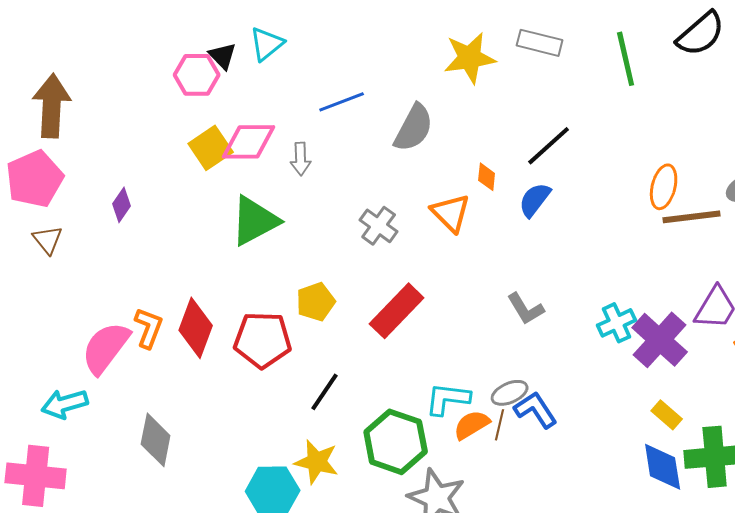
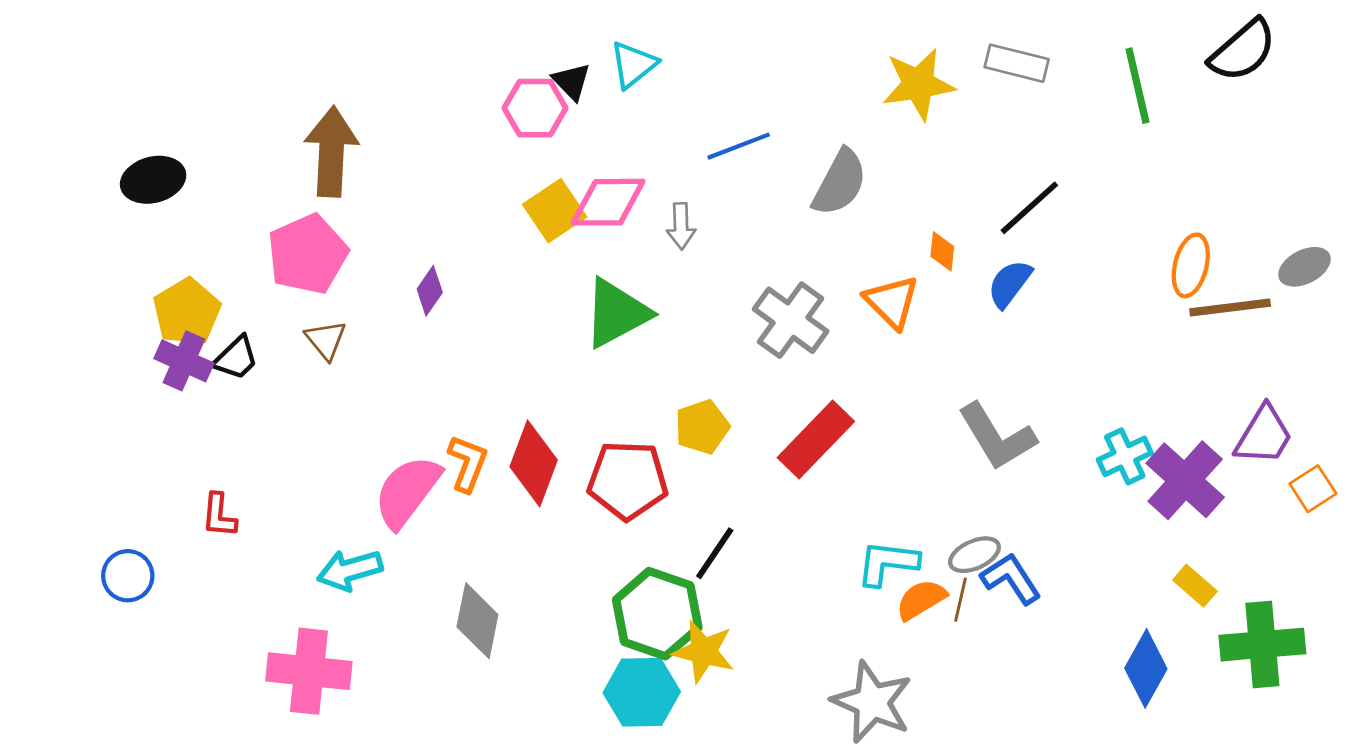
gray cross: (379, 226) -> (791, 320), size x1.4
gray L-shape: (526, 309) -> (997, 437), size x1.5
green hexagon: (396, 442) -> (657, 614), moved
blue diamond: (663, 467) -> (1146, 668), moved, turned 38

